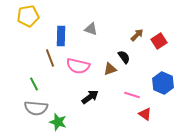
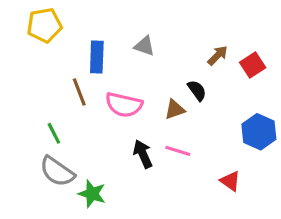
pink line: (132, 95) -> (178, 151), moved
black arrow: (90, 97) -> (143, 154), turned -78
gray semicircle: (36, 108) -> (57, 171), turned 30

